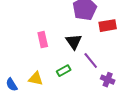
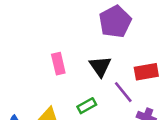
red rectangle: (108, 26) -> (146, 72), moved

